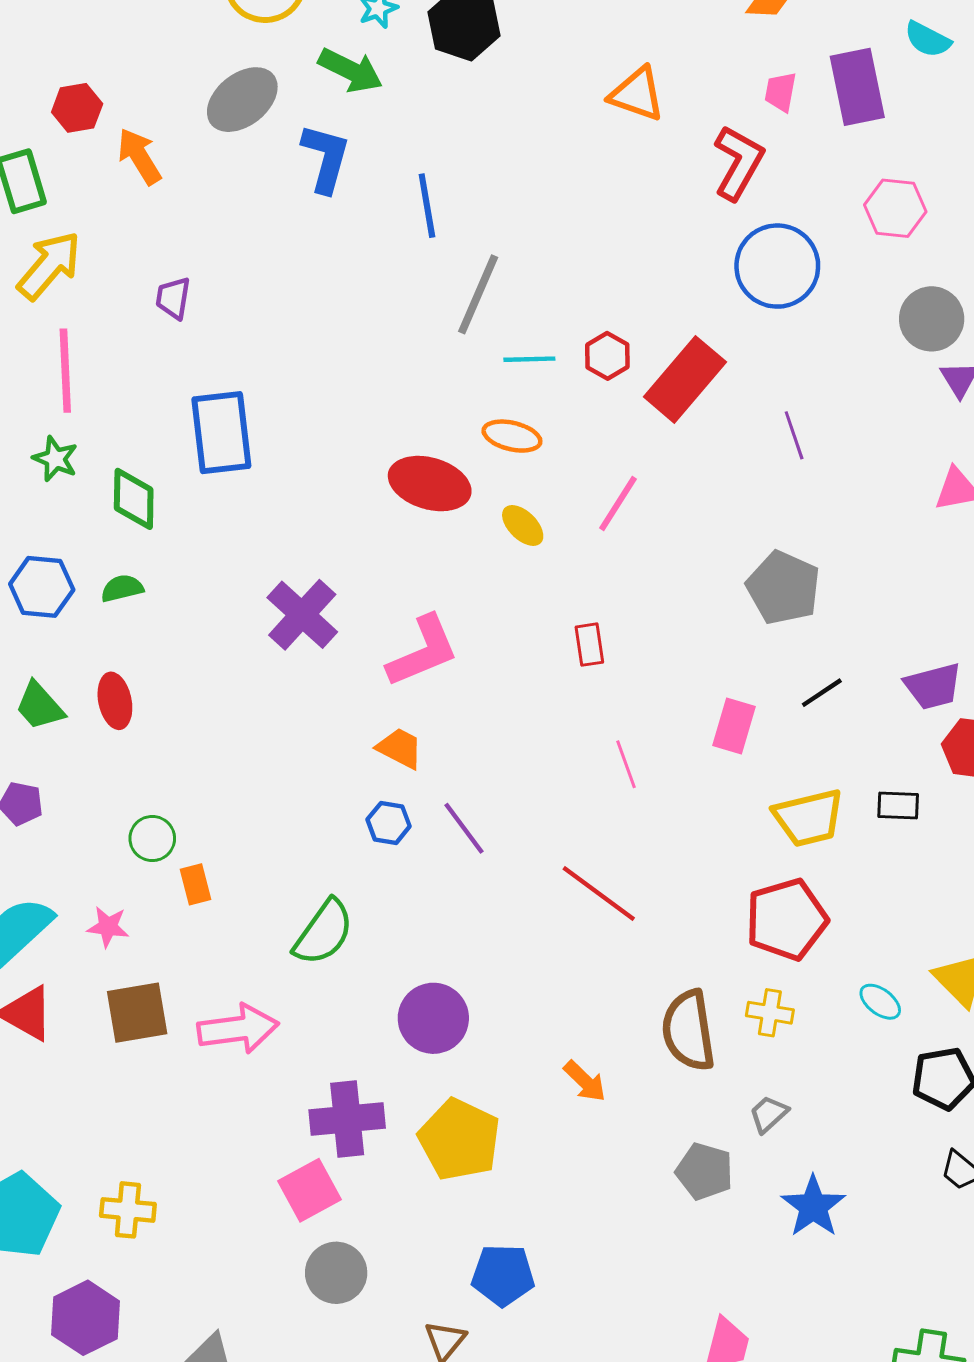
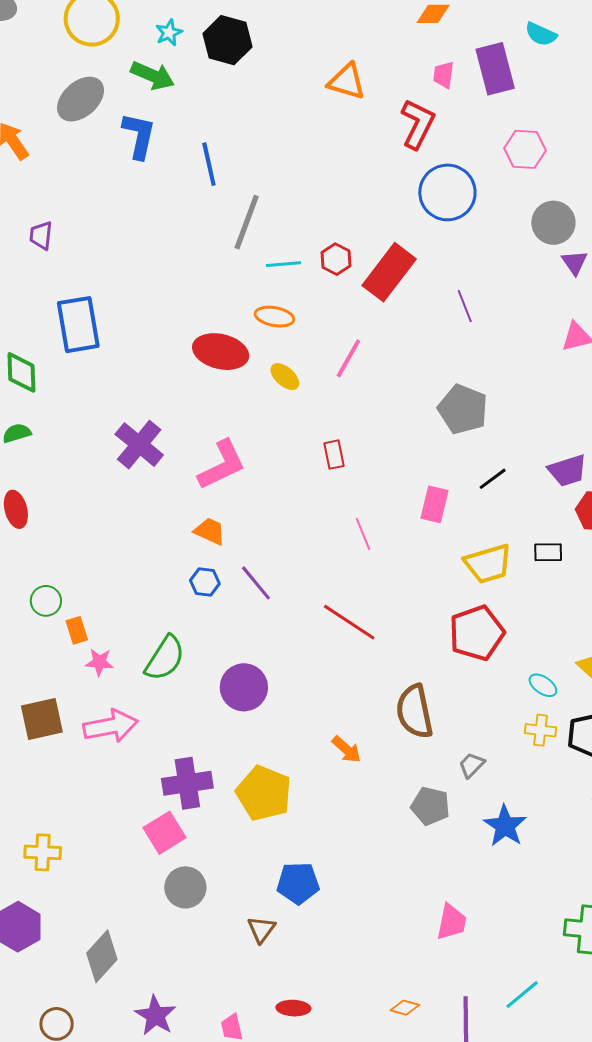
pink star: (108, 927) -> (99, 662), moved
yellow cross: (770, 1013) -> (540, 730), moved
purple circle: (433, 1018) -> (244, 687), moved

